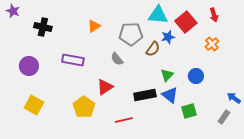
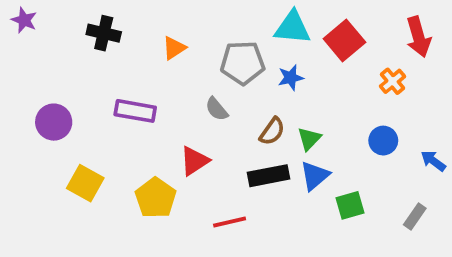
red arrow: (214, 15) -> (418, 37), moved, size x1.5
black cross: (43, 27) -> (104, 33), moved
blue star: (168, 37) -> (291, 78), moved
brown semicircle: (153, 49) -> (272, 131), moved
blue circle: (196, 76) -> (383, 141), moved
blue triangle: (170, 95) -> (315, 176), turned 42
blue arrow: (234, 98) -> (433, 161), moved
yellow square: (34, 105) -> (85, 183), moved

